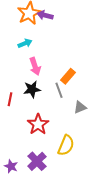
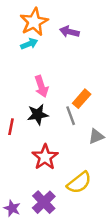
purple arrow: (45, 15) -> (69, 32), moved
cyan arrow: (25, 43) -> (29, 44), moved
yellow semicircle: (66, 145) -> (79, 183), turned 30

